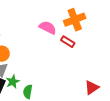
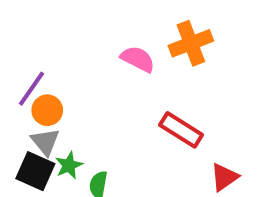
red rectangle: (68, 42) -> (181, 130), moved, size x1.5

